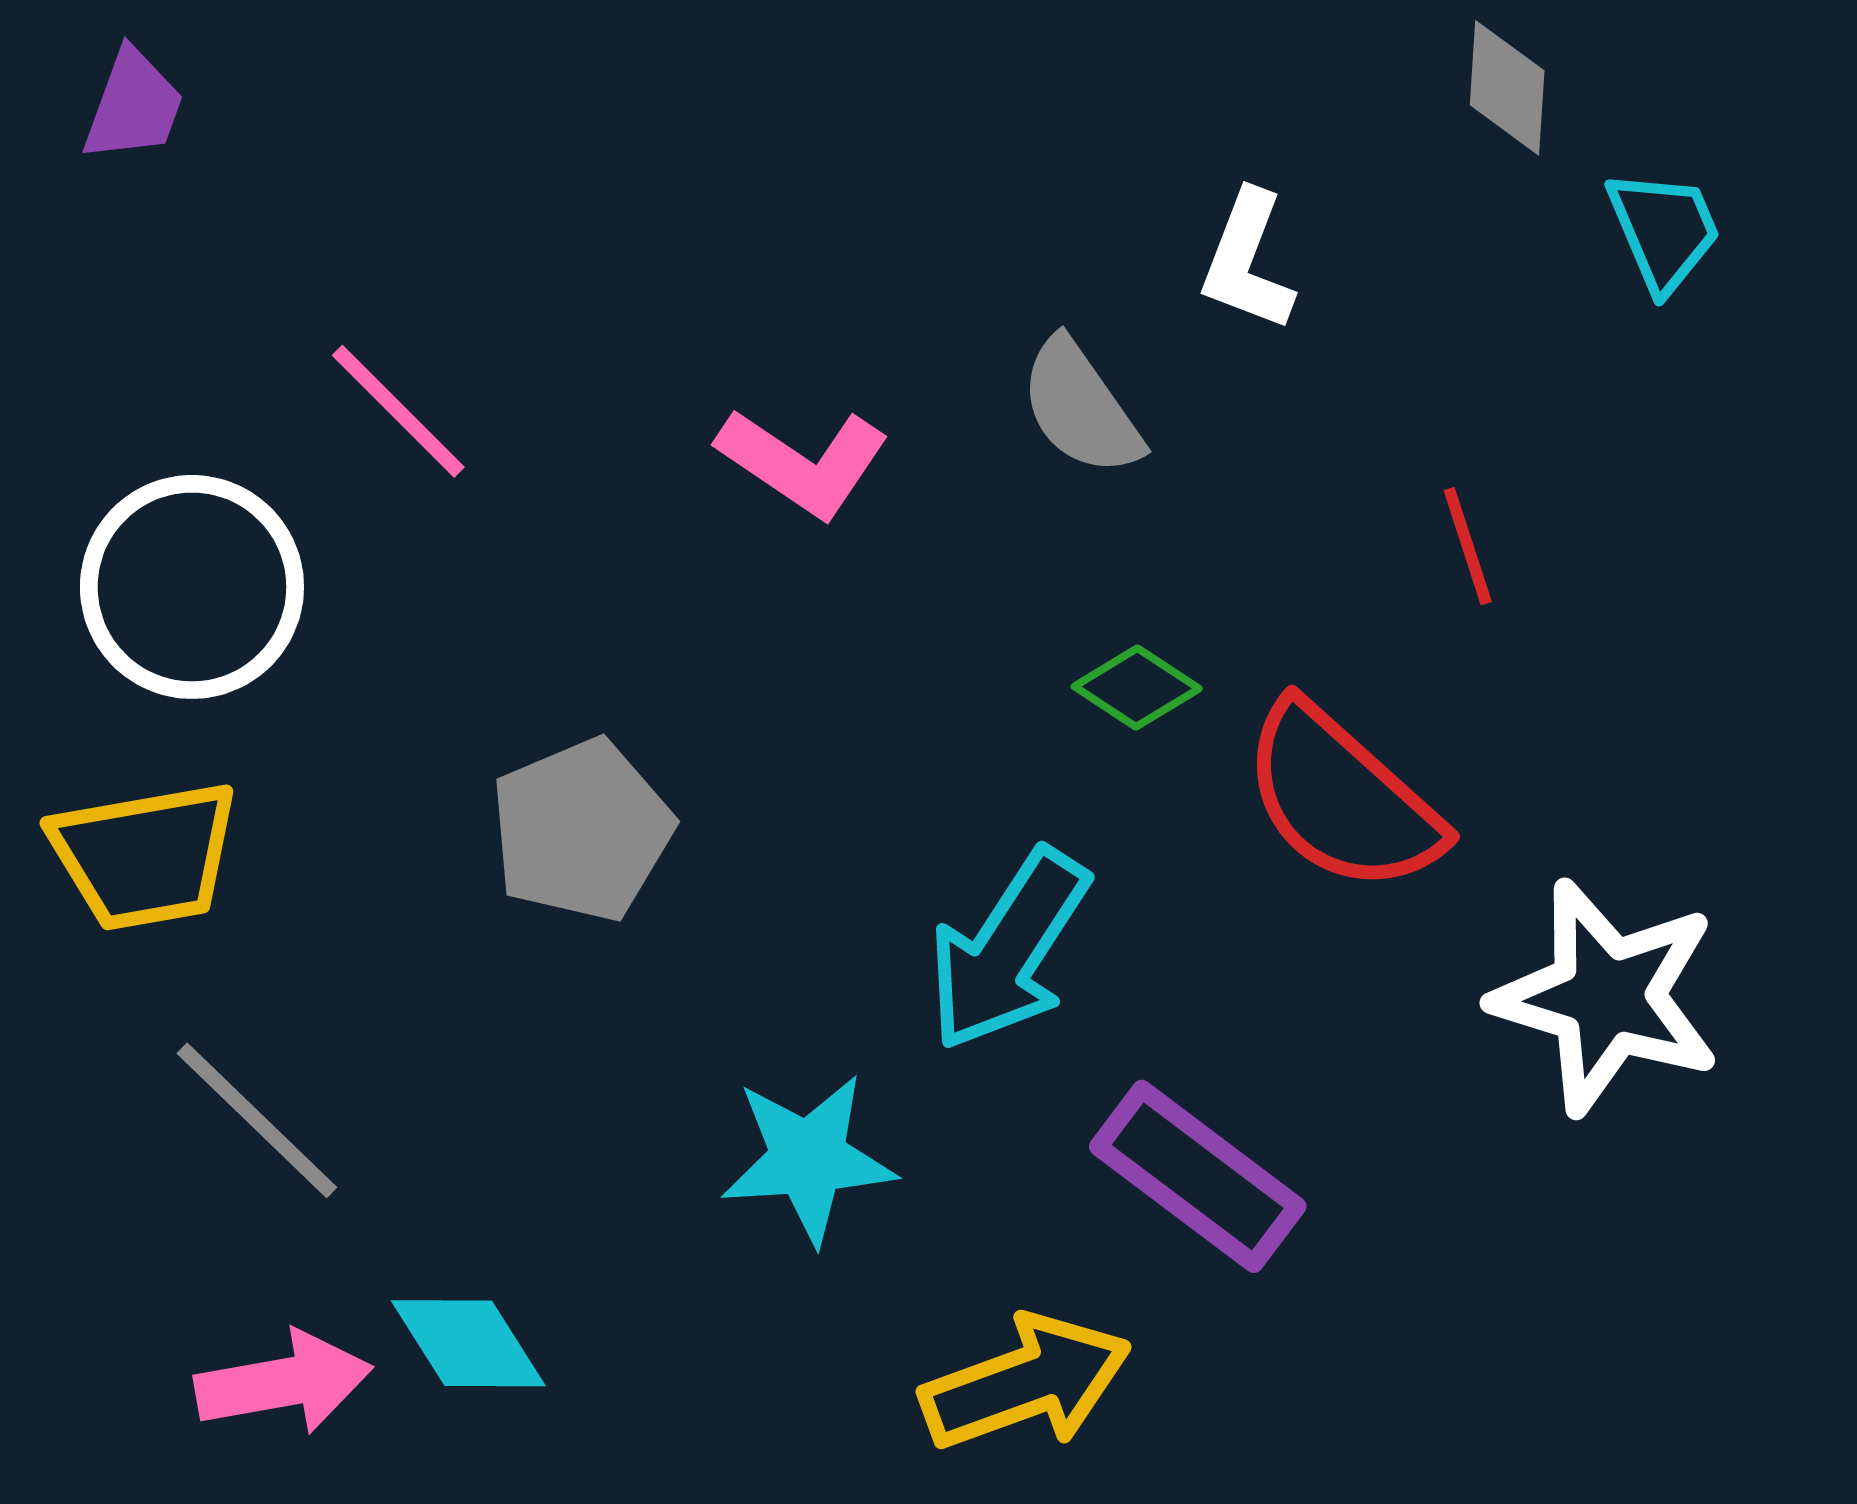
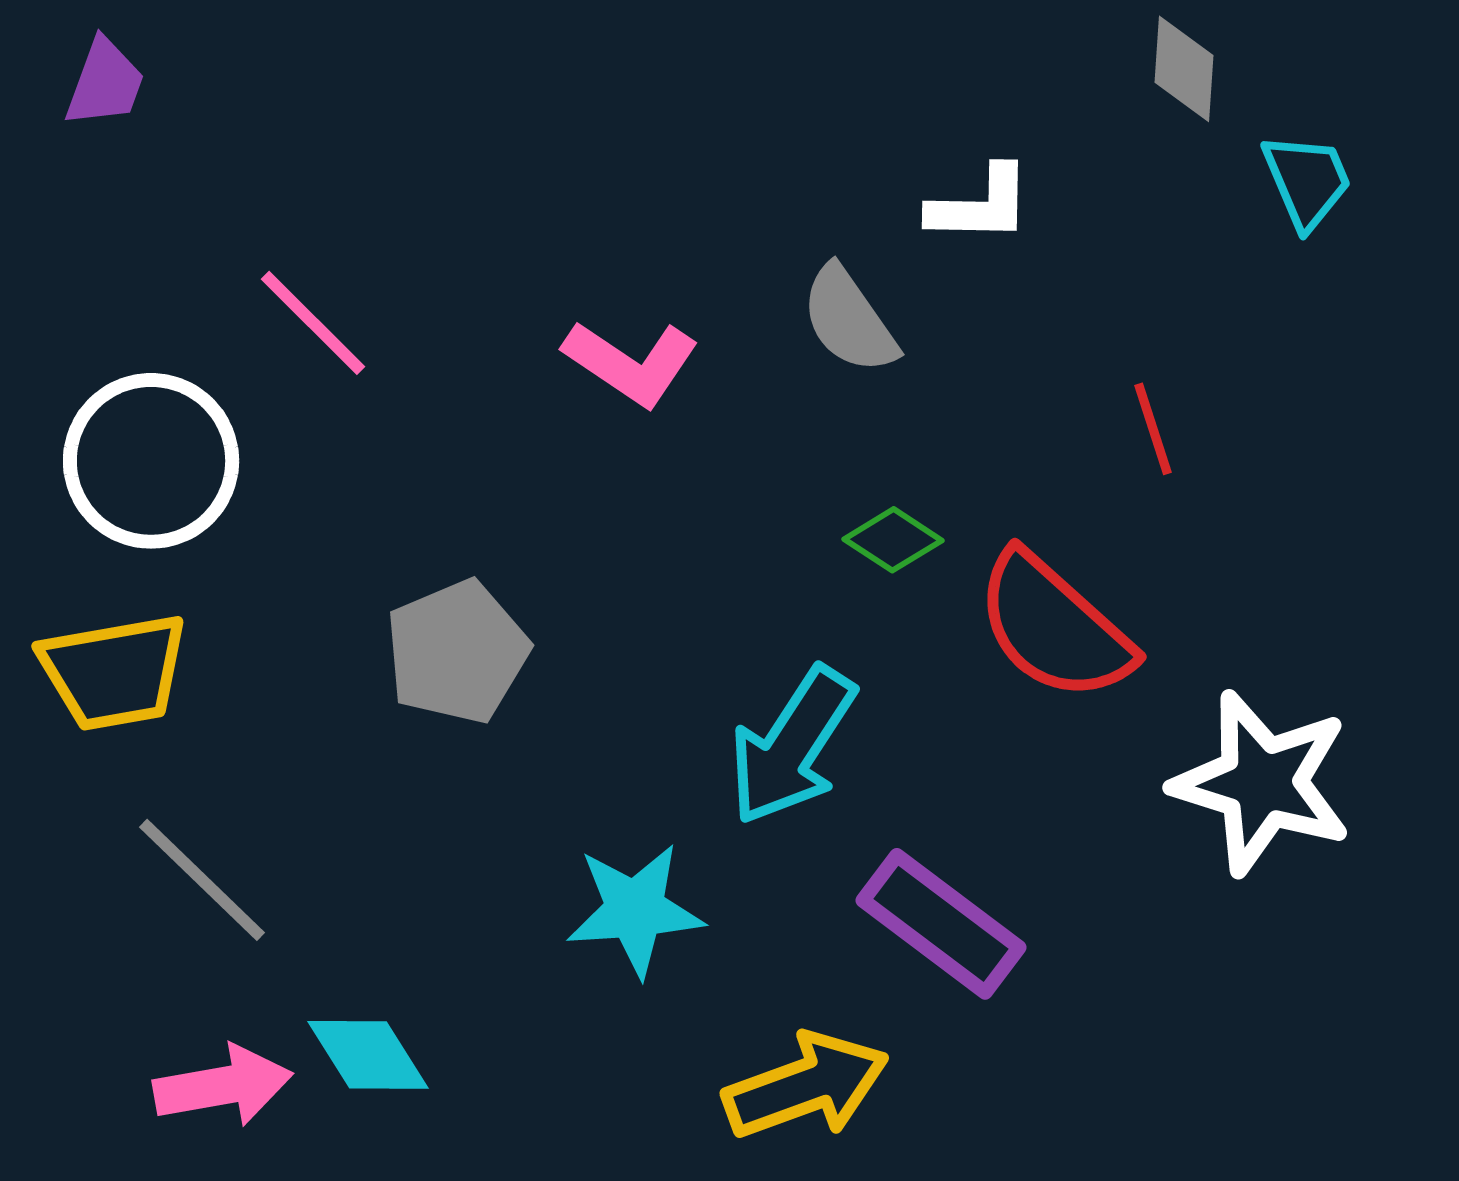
white L-shape: (1247, 261) -> (980, 205), turned -110

